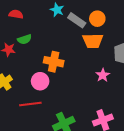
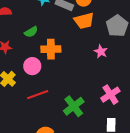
green semicircle: (24, 39) -> (31, 32), moved
pink circle: (40, 81) -> (32, 66), moved

